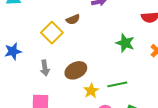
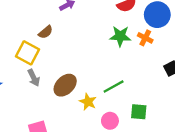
green star: (125, 43) -> (120, 36), moved
gray arrow: (45, 68) -> (34, 78), moved

